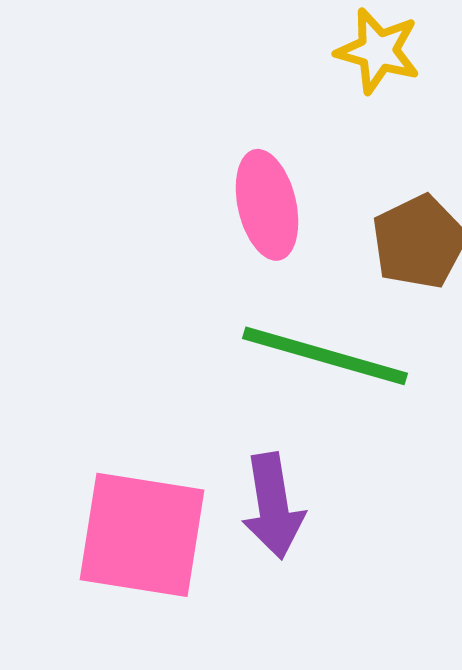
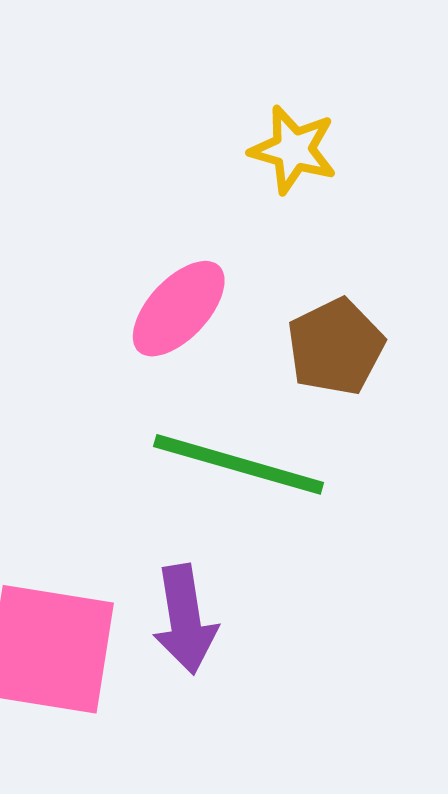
pink ellipse: (267, 205) -> (179, 309), turned 56

